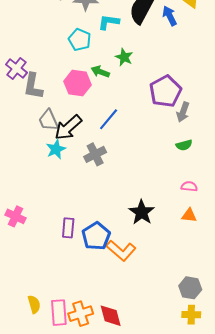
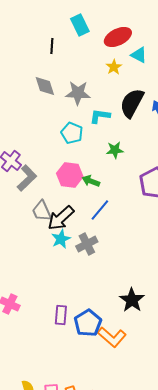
green star: (124, 57) -> (115, 150), turned -30
green arrow: (100, 72) -> (91, 181), moved
gray L-shape: (33, 86) -> (27, 178), turned -144
cyan star: (56, 149) -> (61, 239), moved

